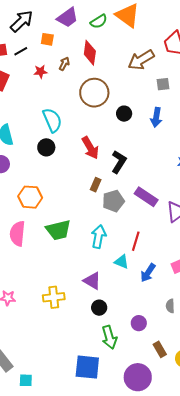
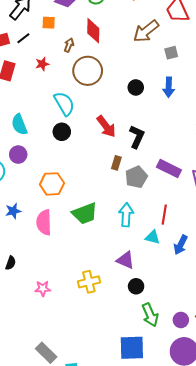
red star: (40, 72) -> (42, 64), moved
brown circle: (94, 93) -> (88, 71), moved
purple circle: (139, 323) -> (181, 320), moved

